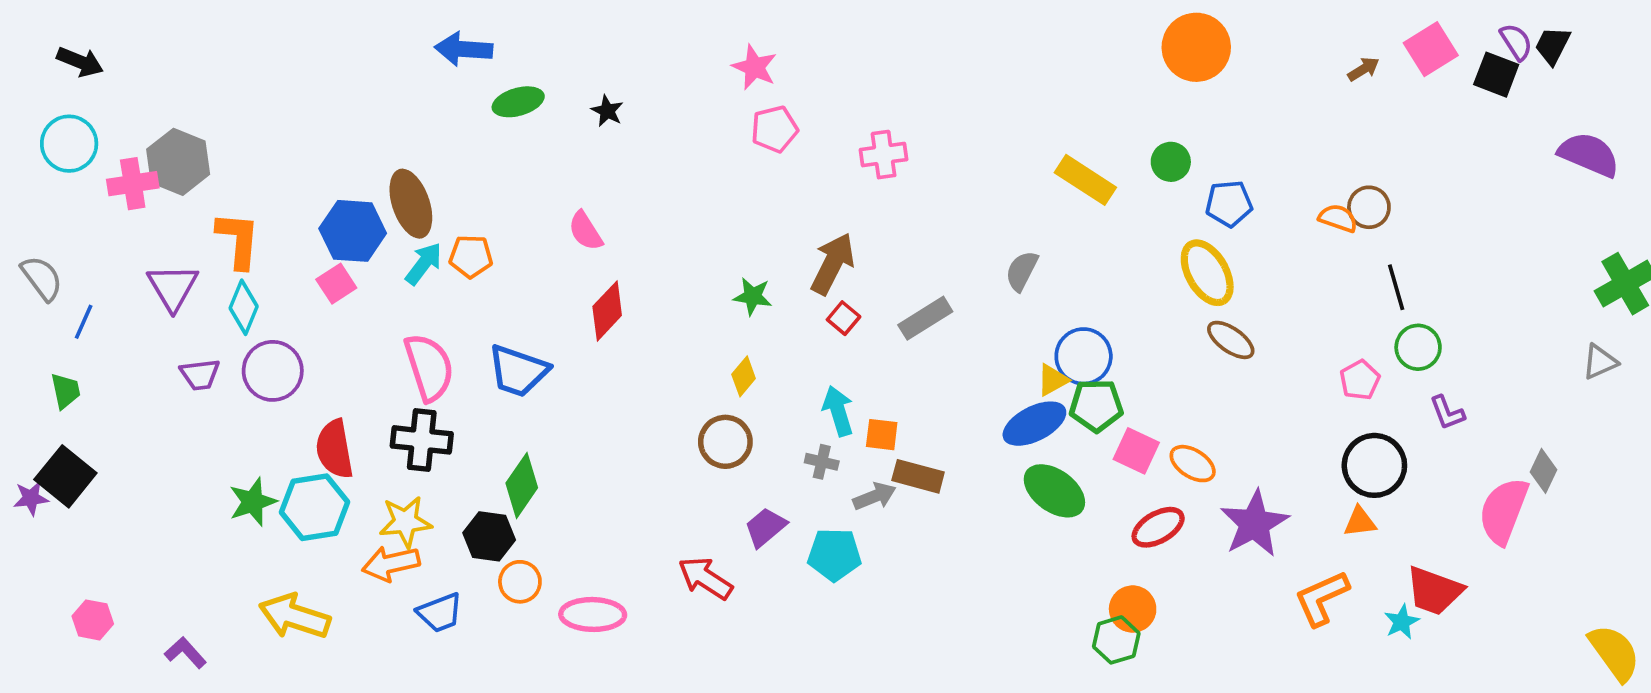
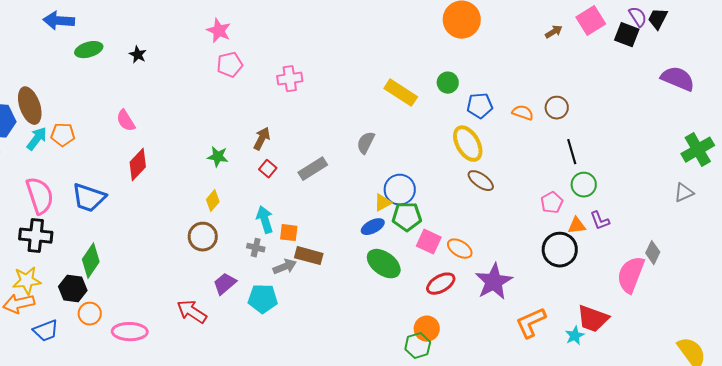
orange semicircle: (1338, 218) -> (523, 113), moved
brown arrow: (833, 264) -> (262, 139), size x0.7
blue ellipse: (1034, 424) -> (373, 227), size x0.7
orange triangle: (1360, 522) -> (577, 226), moved

